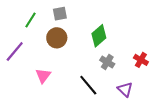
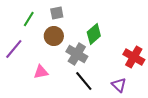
red cross: (141, 60) -> (134, 57), size x1.5
gray cross: (107, 62) -> (77, 54), moved, size x1.5
pink triangle: (43, 76) -> (41, 72), turned 42

